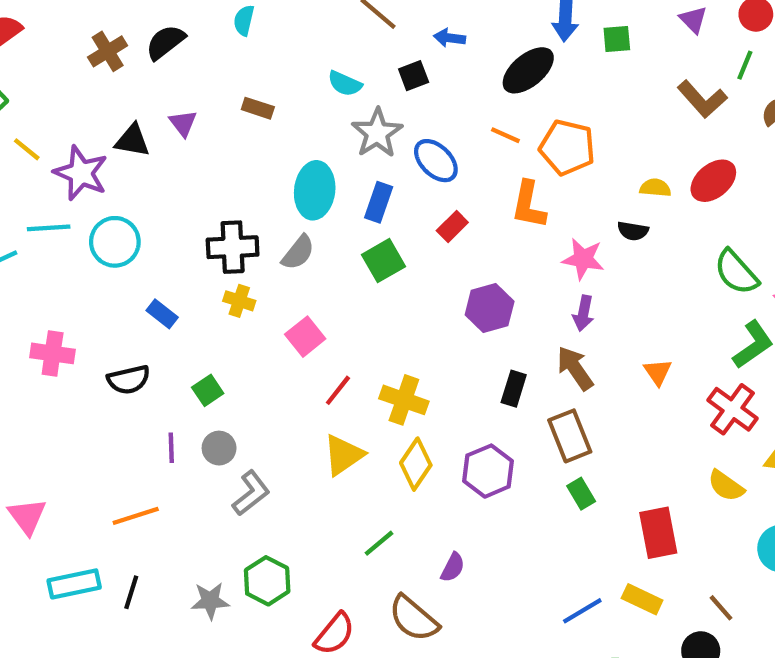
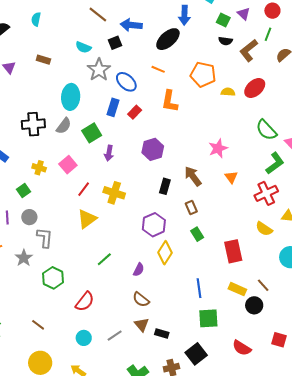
blue arrow: (449, 38) -> (131, 25), size x1.5
green square: (617, 39) -> (223, 20), moved, turned 32
brown L-shape: (702, 99) -> (249, 50), turned 95
orange pentagon: (567, 147) -> (203, 75), moved
blue rectangle: (379, 202) -> (113, 107), moved
black semicircle: (633, 231) -> (225, 41), moved
pink star: (583, 259) -> (218, 148), moved, turned -30
green square: (384, 261) -> (92, 133), moved
yellow cross: (239, 301) -> (39, 168), moved
purple arrow: (583, 313) -> (109, 153), moved
red cross: (733, 409) -> (266, 193), turned 30
brown rectangle: (570, 436) -> (191, 208), size x0.6
yellow diamond: (416, 464) -> (165, 253), moved
gray L-shape: (251, 493) -> (45, 238), turned -45
yellow rectangle: (642, 599) -> (237, 289), moved
gray star: (210, 601) -> (24, 258), moved, turned -30
blue line: (582, 611) -> (199, 288), turned -66
brown semicircle: (414, 618) -> (141, 300), moved, size x0.7

